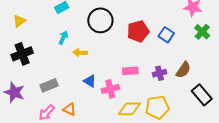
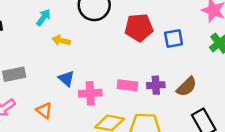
blue square: (166, 35) -> (174, 38), turned 35
pink rectangle: (130, 71) -> (127, 85), moved
orange triangle: (69, 109) -> (44, 110), moved

